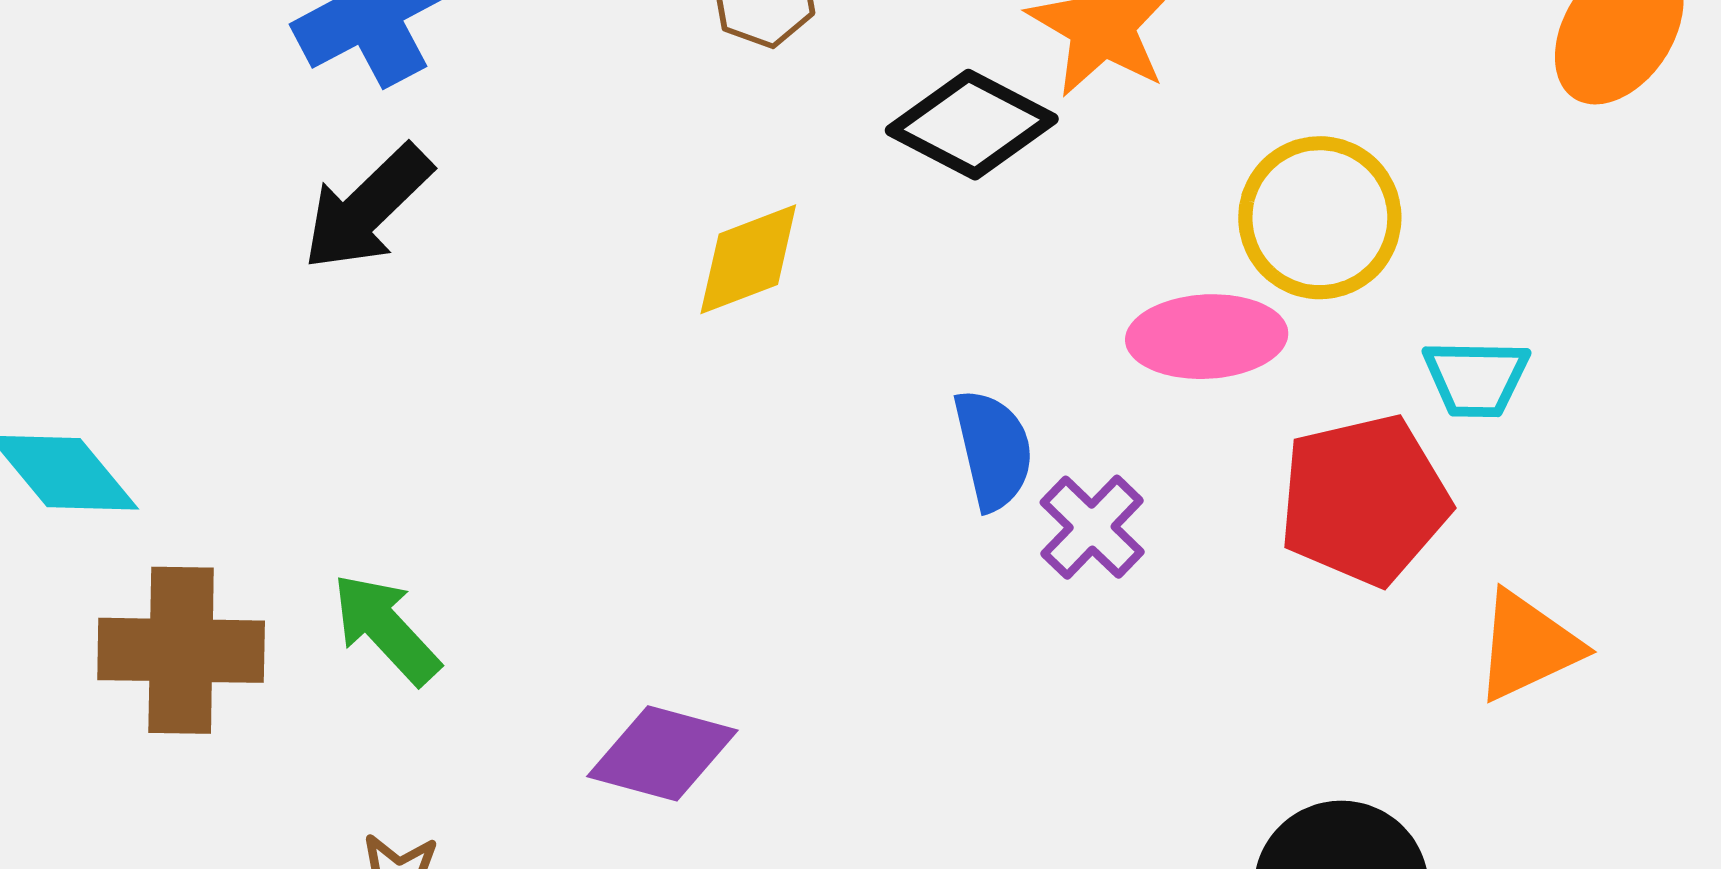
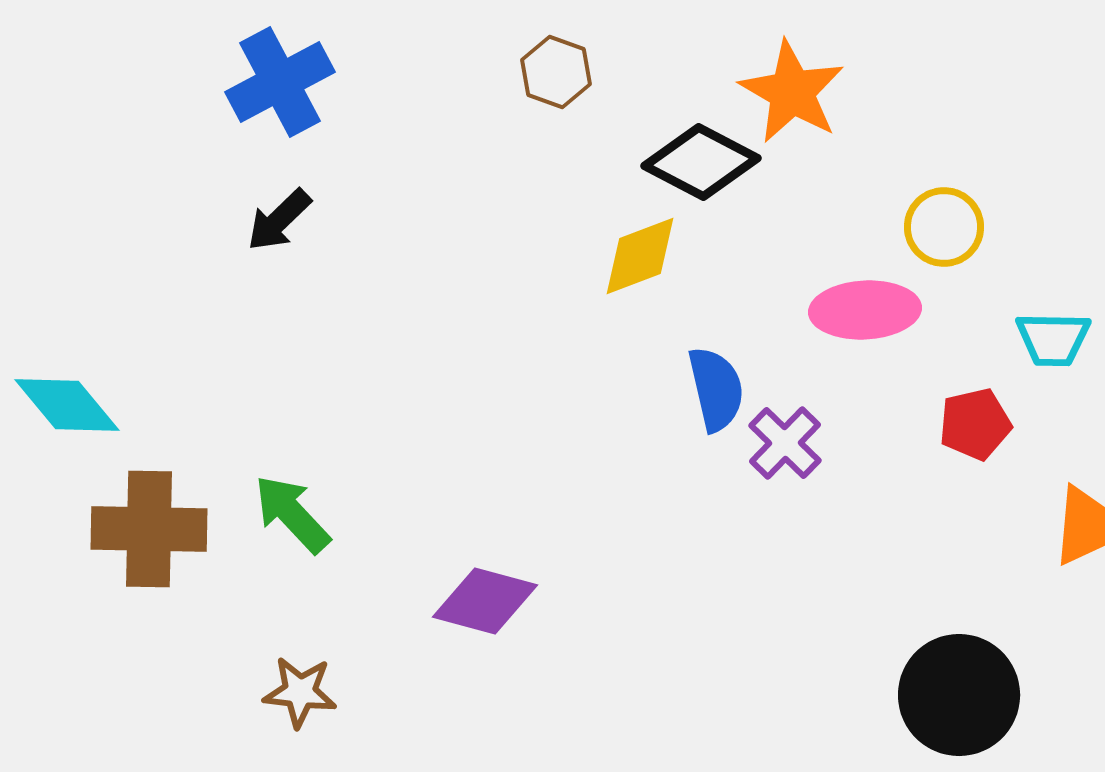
black arrow: (367, 208) -> (279, 220), size x0.7
yellow circle: (1320, 218) -> (944, 227), size x0.7
yellow diamond: (748, 259) -> (640, 256), moved
red pentagon: (1364, 500) -> (975, 424), size x0.6

